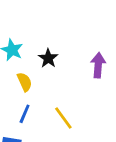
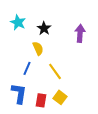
yellow semicircle: (25, 82) -> (38, 48), moved

